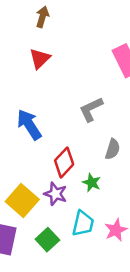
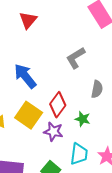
yellow square: (22, 200) -> (29, 115), moved

